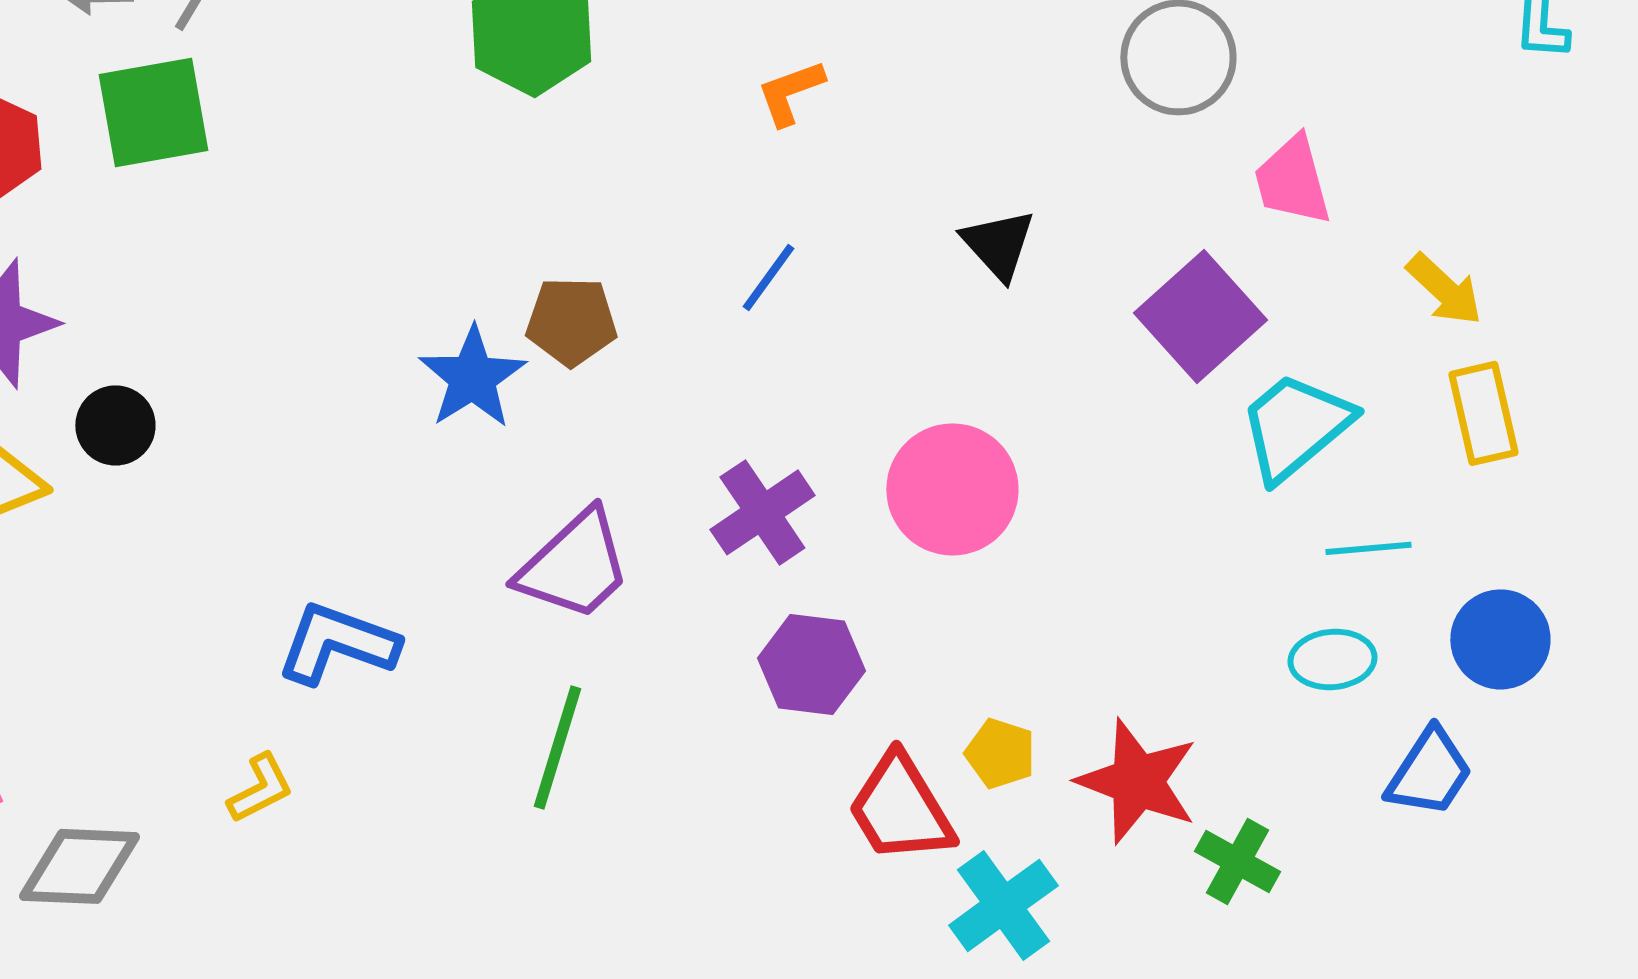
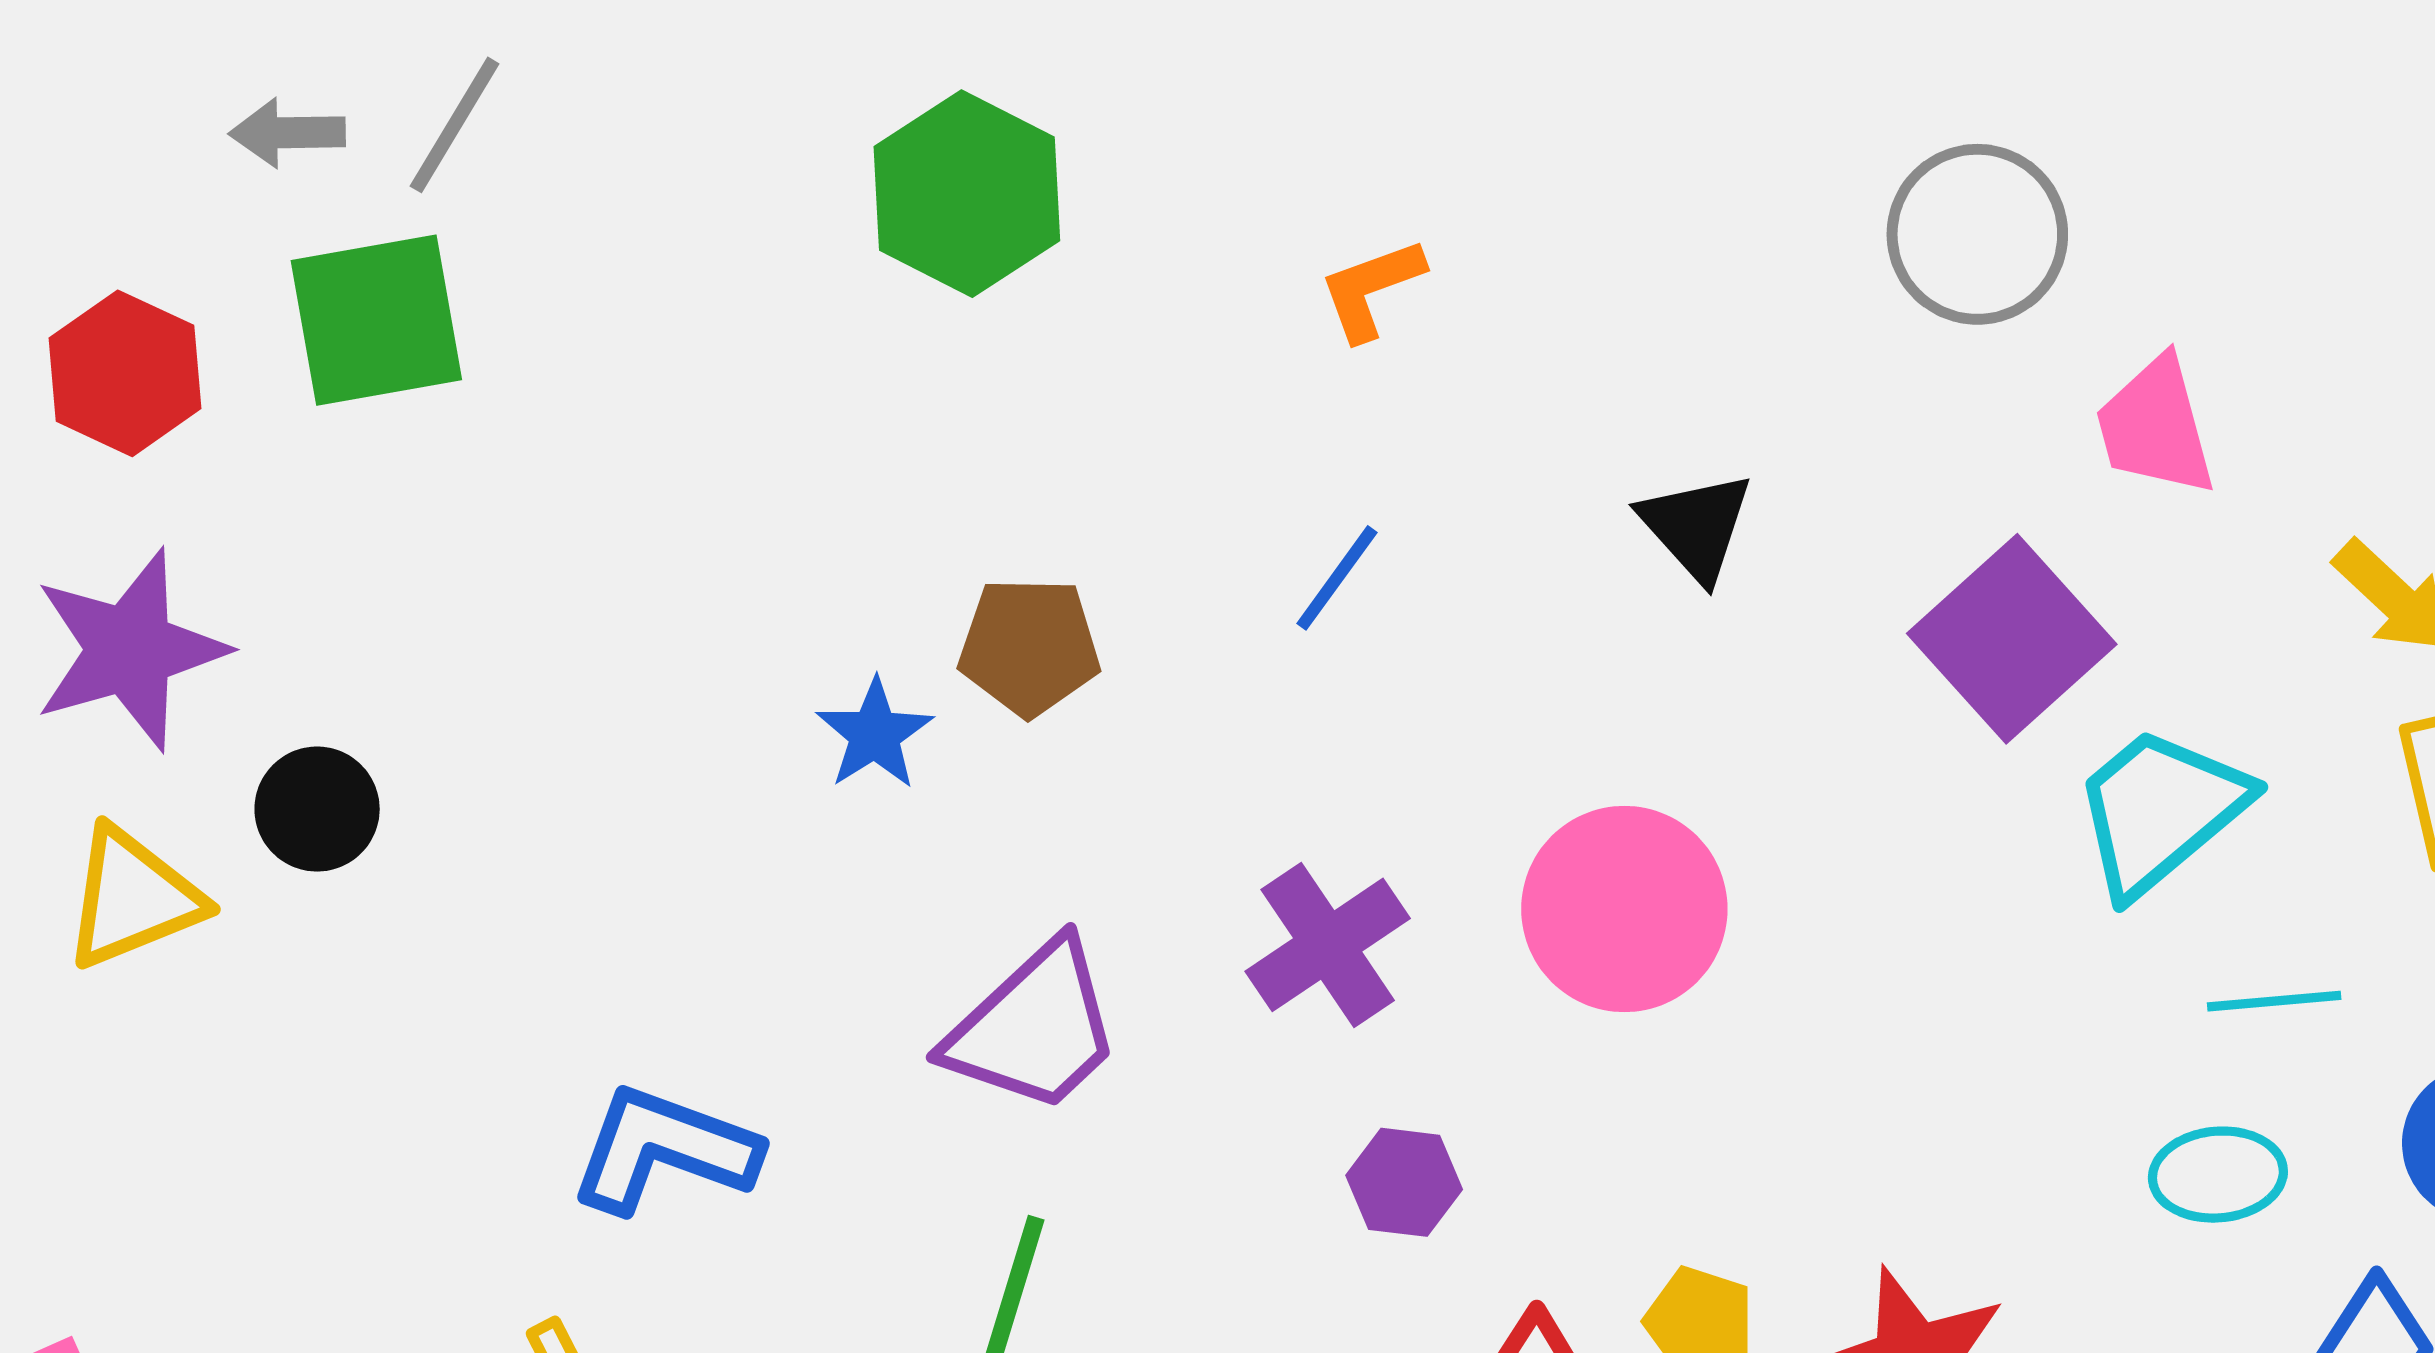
blue star: (472, 377) -> (875, 734), size x0.7
purple hexagon: (811, 664) -> (1404, 1182), size x0.7

